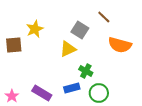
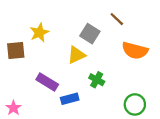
blue rectangle: (72, 88) -> (70, 99), moved
purple rectangle: (42, 93) -> (47, 82), moved
green circle: (99, 93) -> (135, 104), moved

